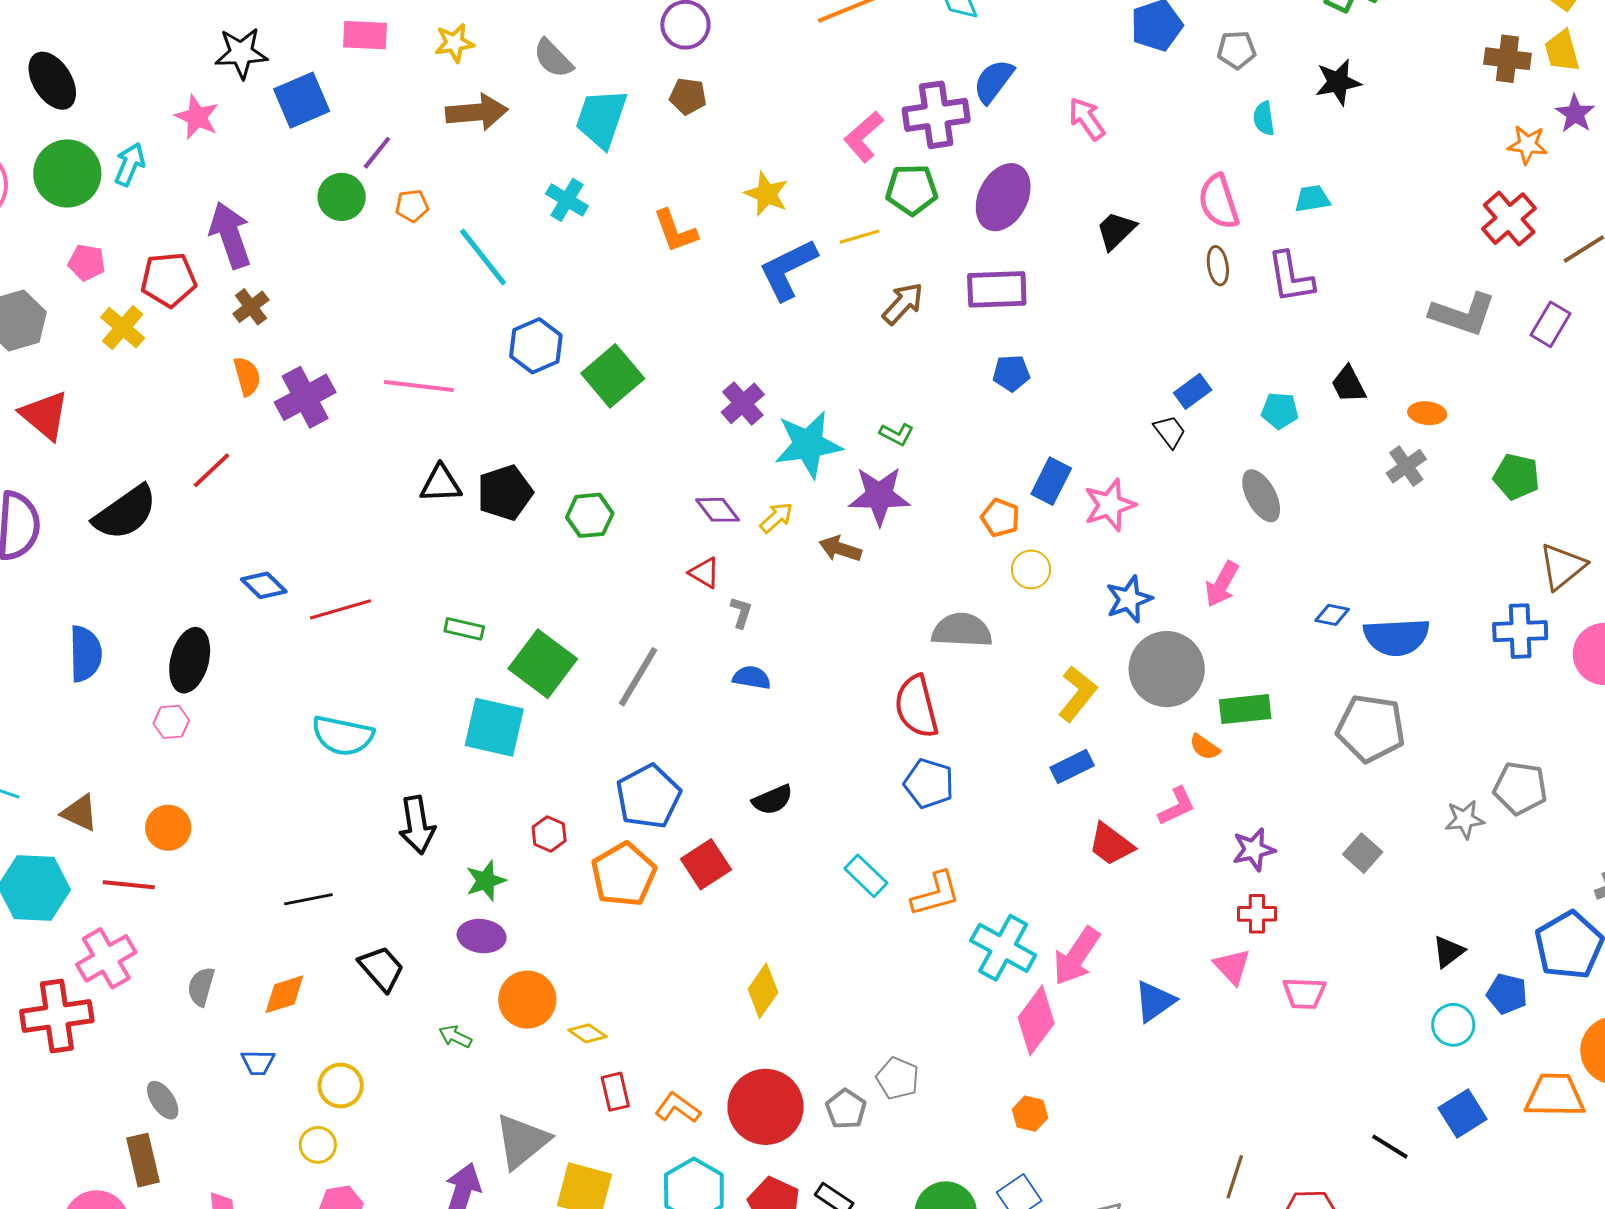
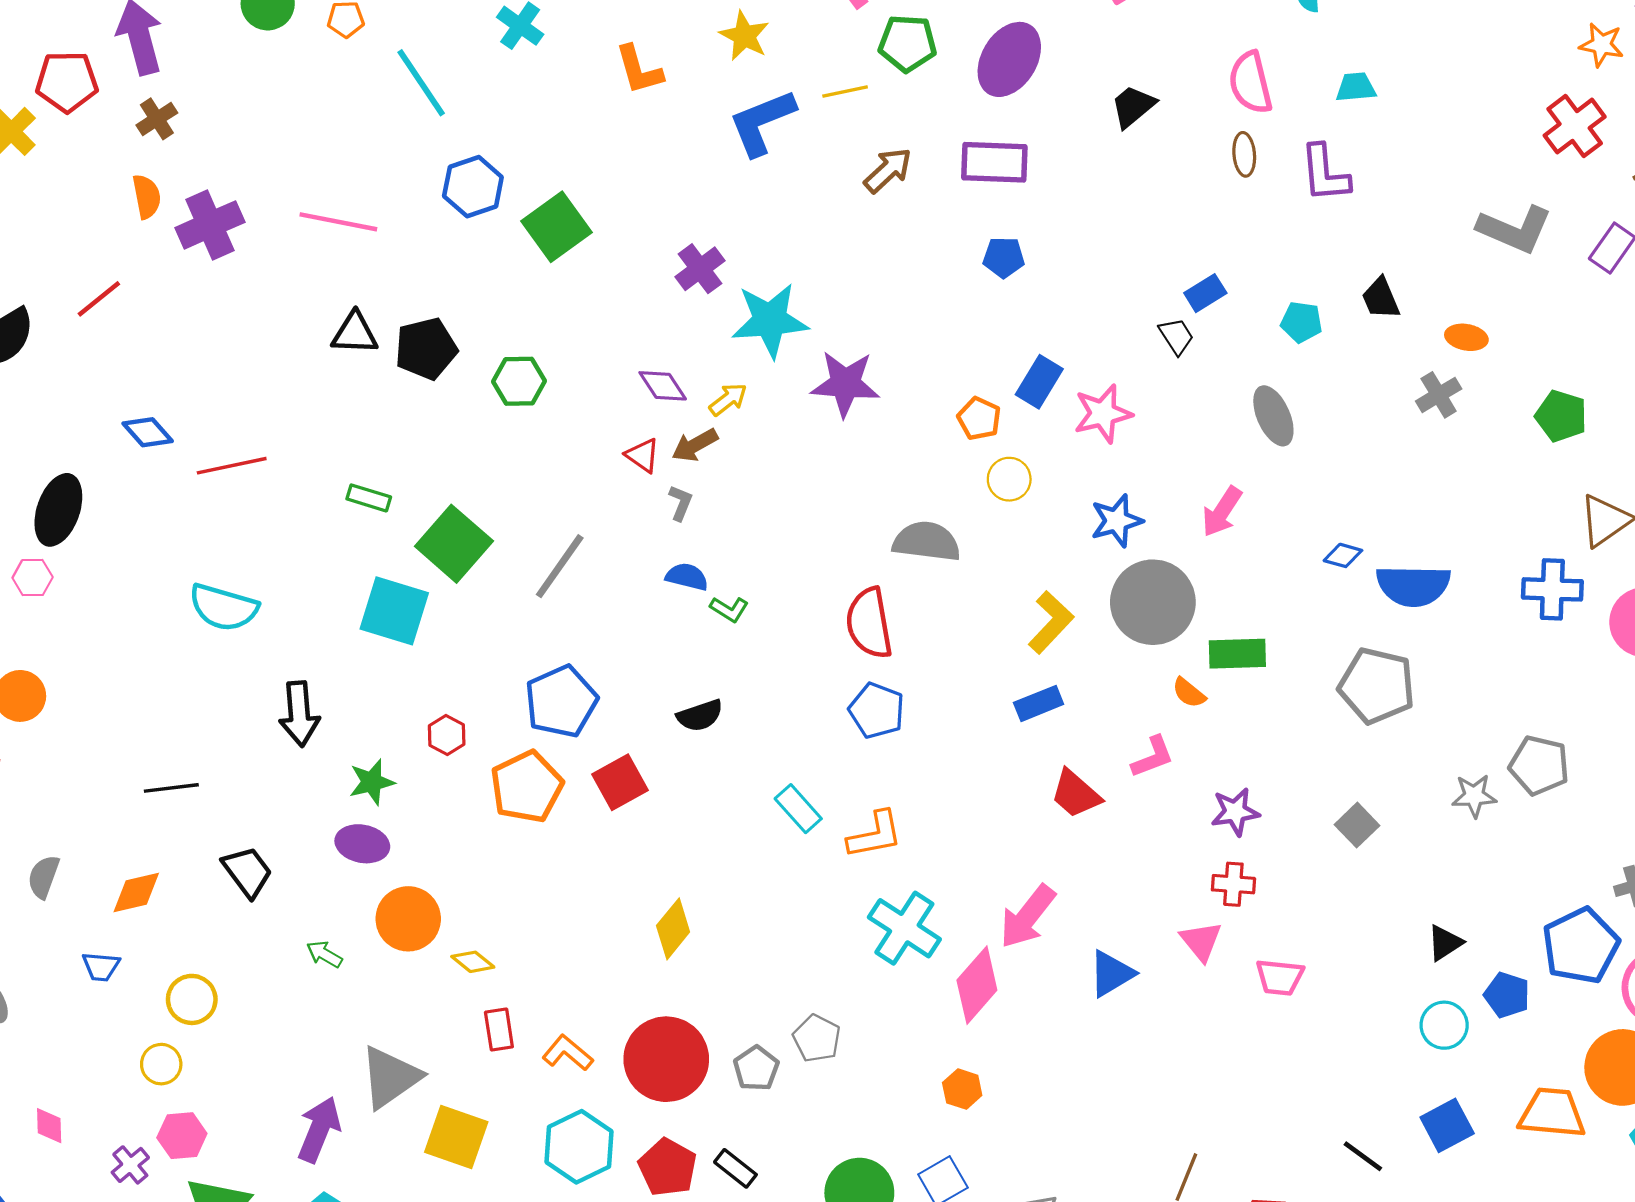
green L-shape: (897, 434) -> (729, 609), moved
brown arrow: (840, 549) -> (695, 445), moved, turned -51
cyan cross: (1003, 948) -> (904, 928), moved

